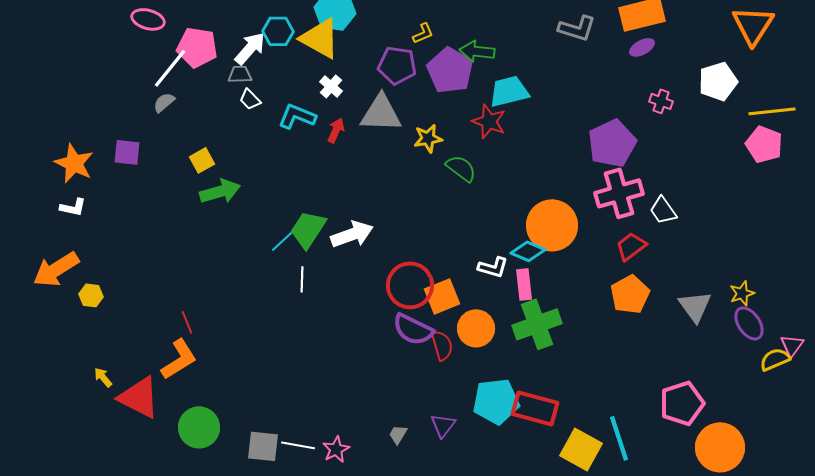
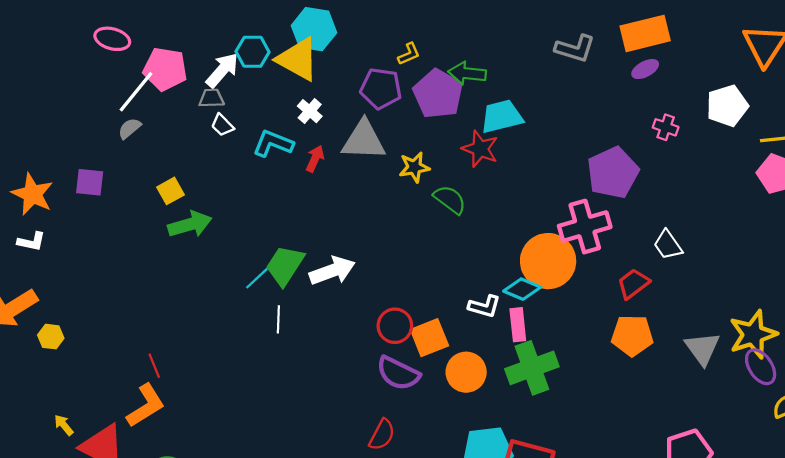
pink cross: (619, 193) -> (585, 227), moved
red circle: (410, 285) -> (395, 326), size x0.7
yellow star: (742, 293) -> (753, 334), size x1.8
orange pentagon: (630, 294) -> (632, 335), turned 30
red semicircle: (442, 345) -> (382, 435), moved, turned 44

